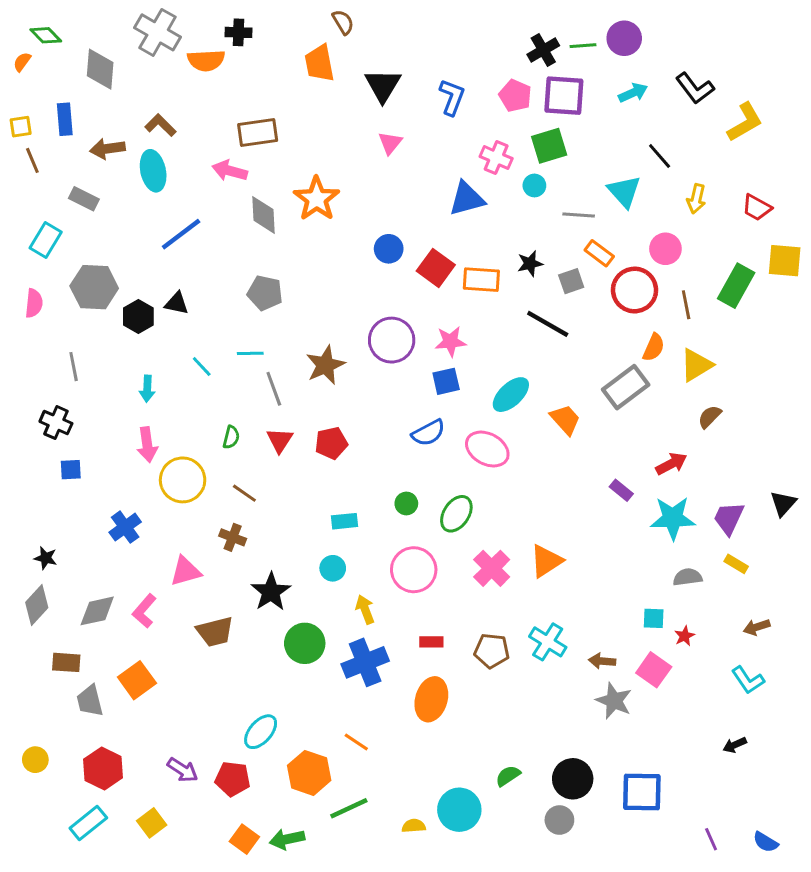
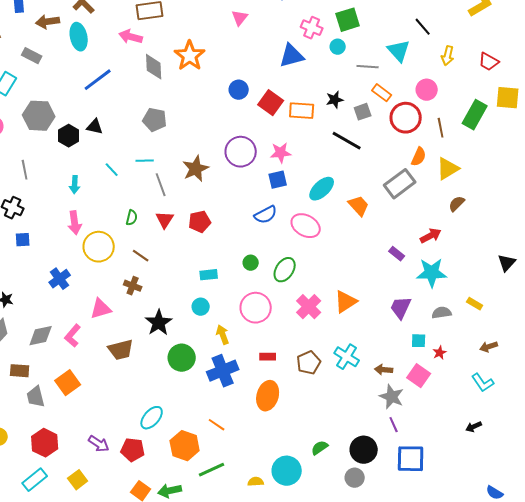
purple trapezoid: (729, 518) -> (401, 308), moved
brown pentagon: (492, 651) -> (309, 363), turned -30
purple line: (711, 839) -> (394, 425), moved

